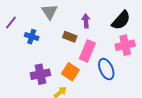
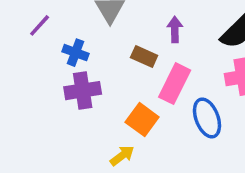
purple cross: (40, 74) -> (83, 91), moved

